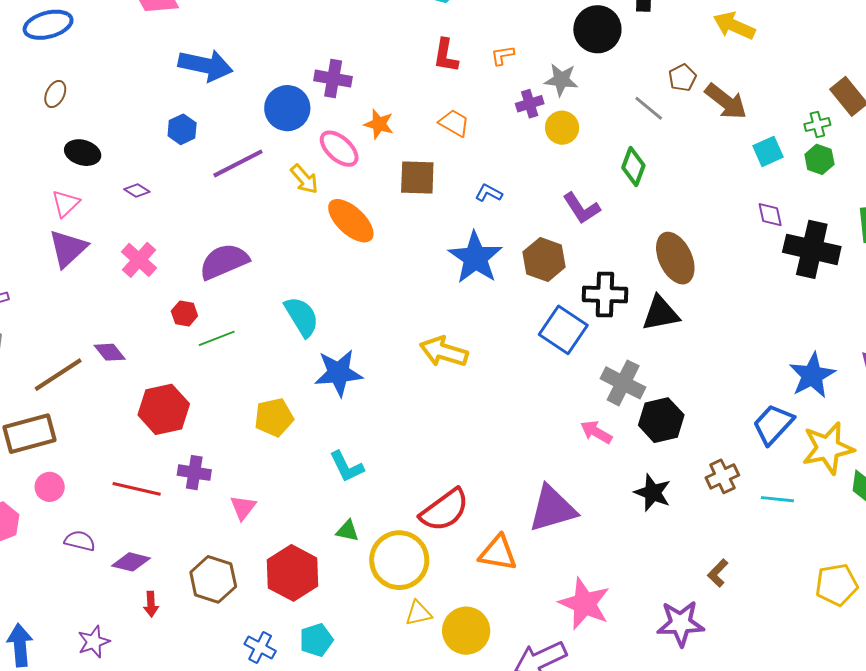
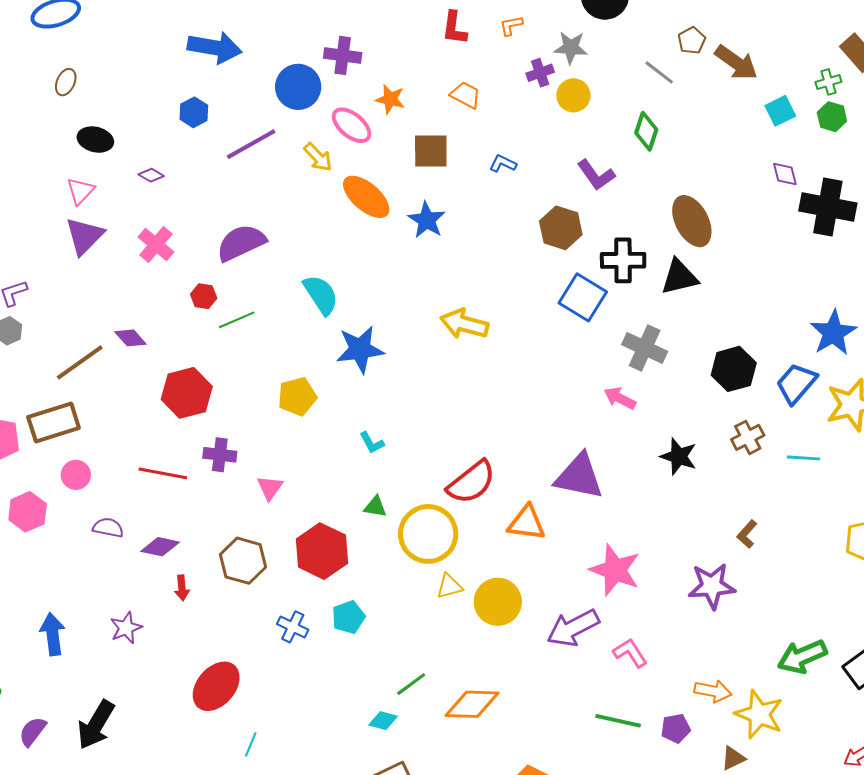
blue star: (475, 258) -> (427, 220), moved, size x0.7
black hexagon: (661, 420) -> (734, 369), moved
cyan L-shape: (347, 467) -> (372, 443), size x0.7
purple triangle: (552, 509) -> (579, 476), turned 30

